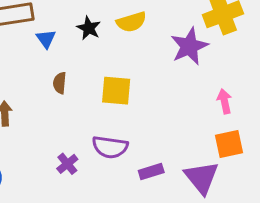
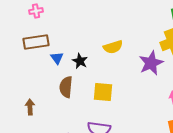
black star: (89, 28) -> (80, 61), moved
brown semicircle: (60, 83) -> (66, 87), size x1.5

